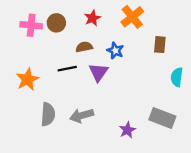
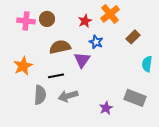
red star: (92, 18) -> (85, 21), moved
brown rectangle: (160, 45) -> (133, 37), turned 40
brown semicircle: (84, 47) -> (60, 47), moved, size x1.5
black line: (67, 69) -> (56, 76), moved

